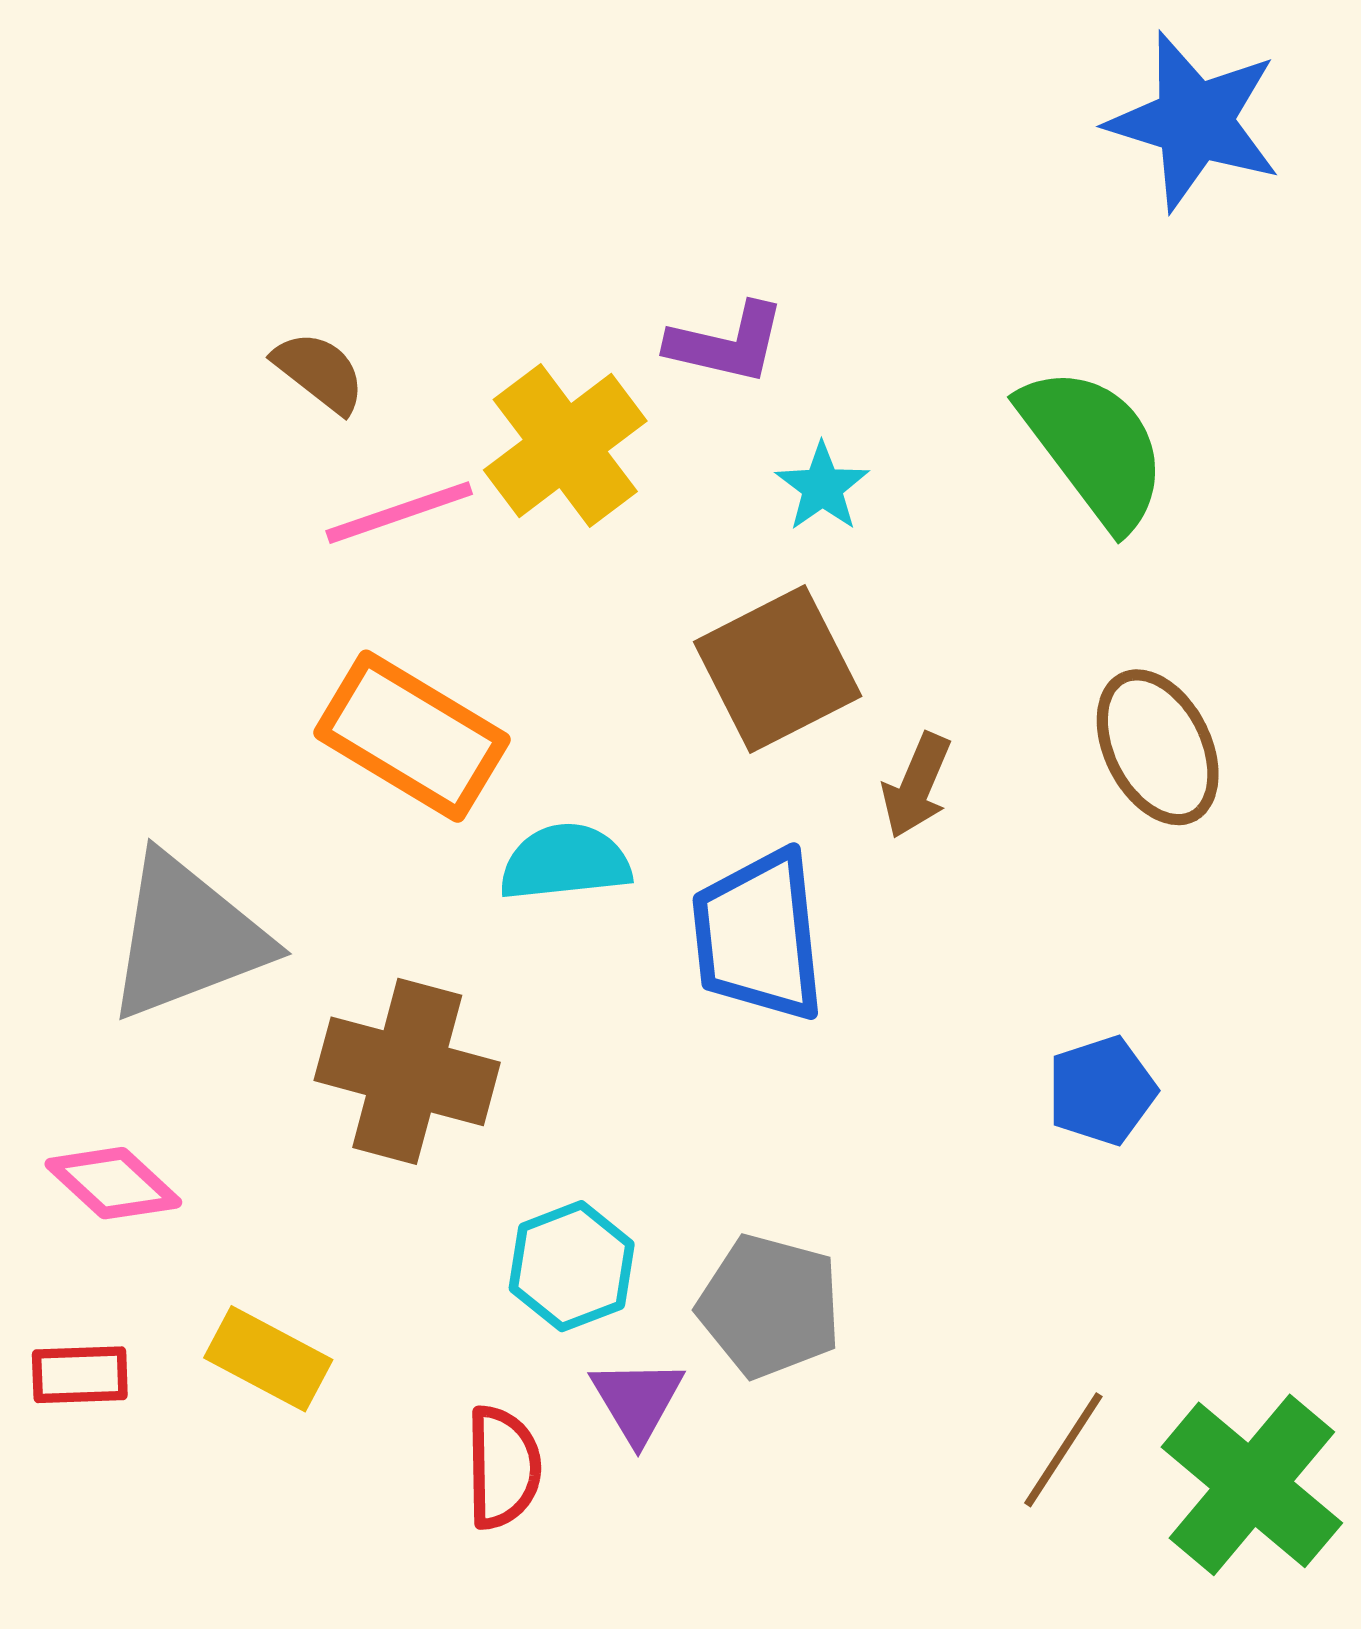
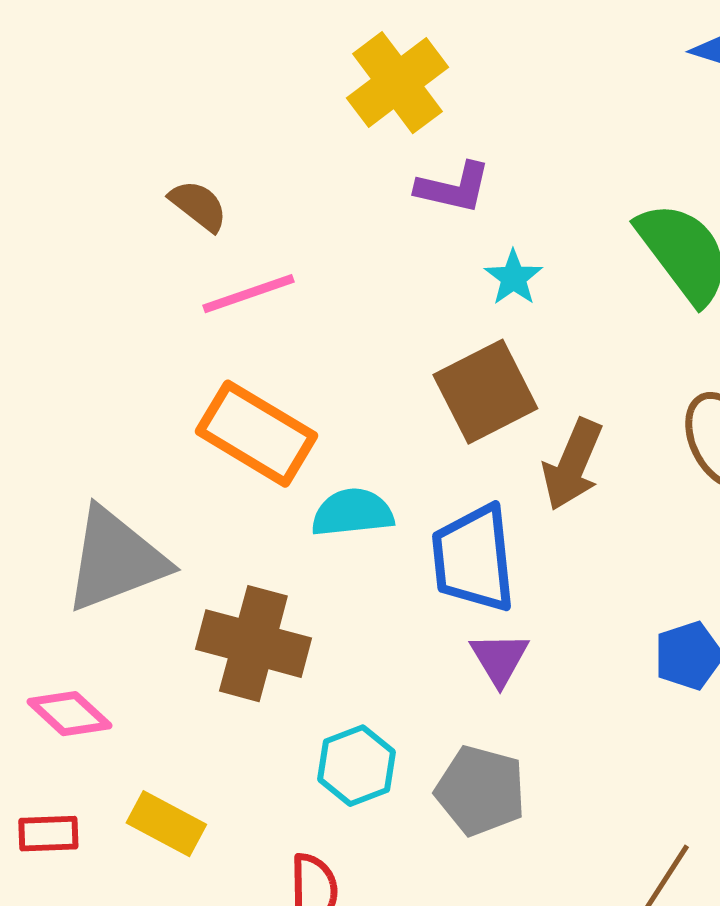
yellow cross: (565, 445) -> (397, 83), moved
brown arrow: (917, 786) -> (572, 465), size x1.4
purple triangle: (637, 1400) -> (499, 659), moved

